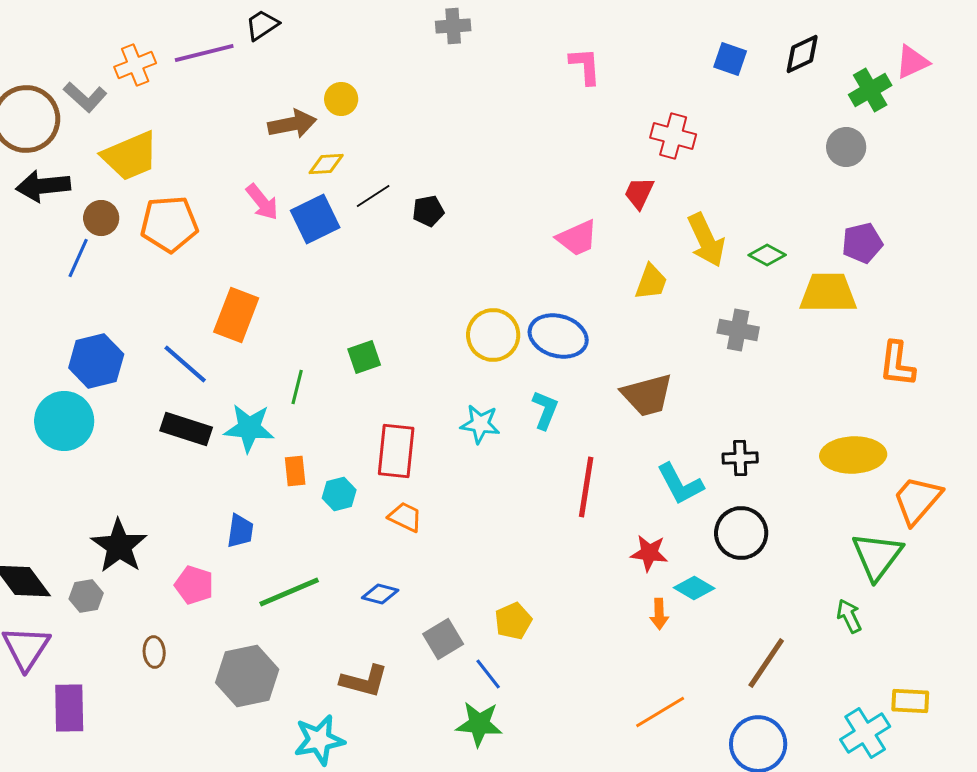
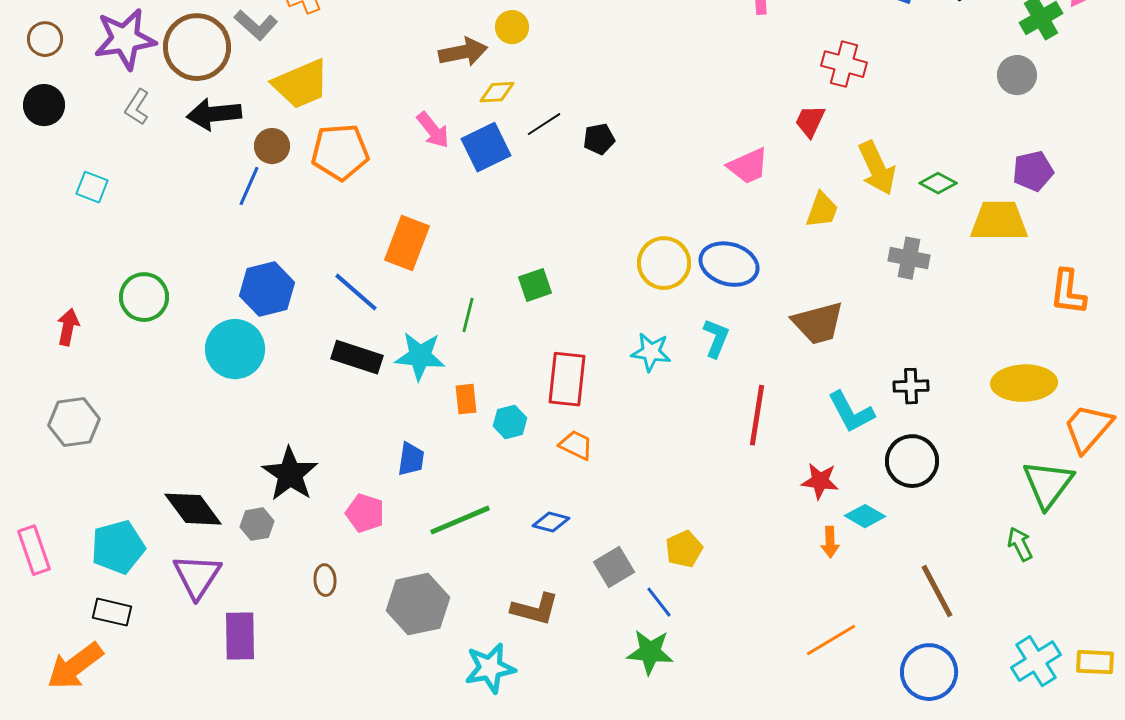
brown line: (766, 663) -> (937, 591), turned -62
yellow rectangle: (910, 701) -> (1095, 662), moved

